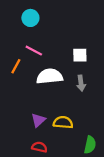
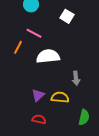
white square: (80, 55) -> (67, 16), moved, turned 32
gray arrow: (81, 83) -> (76, 78), moved

